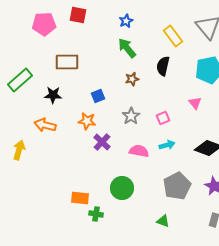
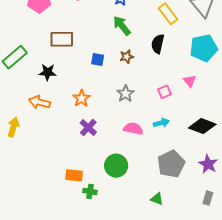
blue square: (98, 96) -> (98, 59), moved, turned 32
pink square: (163, 118) -> (164, 92), moved
orange star: (87, 121) -> (81, 98), turned 30
purple cross: (102, 142) -> (88, 127), moved

